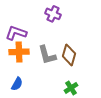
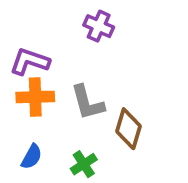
brown diamond: (69, 55) -> (129, 129), moved
green cross: (71, 88) -> (84, 164), moved

